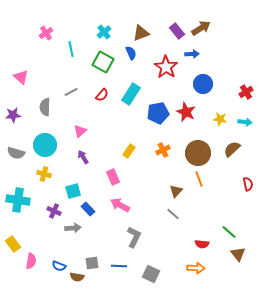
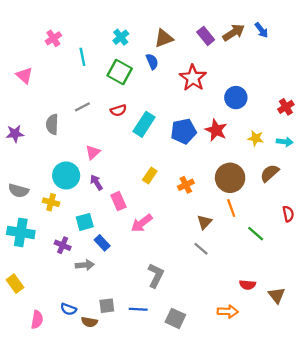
blue arrow: (192, 54) -> (261, 30), moved, turned 56
pink triangle: (21, 77) -> (24, 75), moved
cyan rectangle: (131, 94) -> (144, 124), moved
red semicircle: (102, 95) -> (118, 110), turned 32
cyan circle: (45, 145) -> (66, 175), moved
orange cross: (163, 150) -> (186, 185), moved
gray semicircle: (16, 153) -> (18, 191), moved
pink rectangle: (113, 177) -> (118, 201), moved
pink arrow: (120, 205) -> (142, 223), moved, turned -66
green line: (229, 232) -> (256, 234), moved
red semicircle: (202, 244) -> (247, 285), moved
pink semicircle: (31, 261) -> (37, 320), moved

